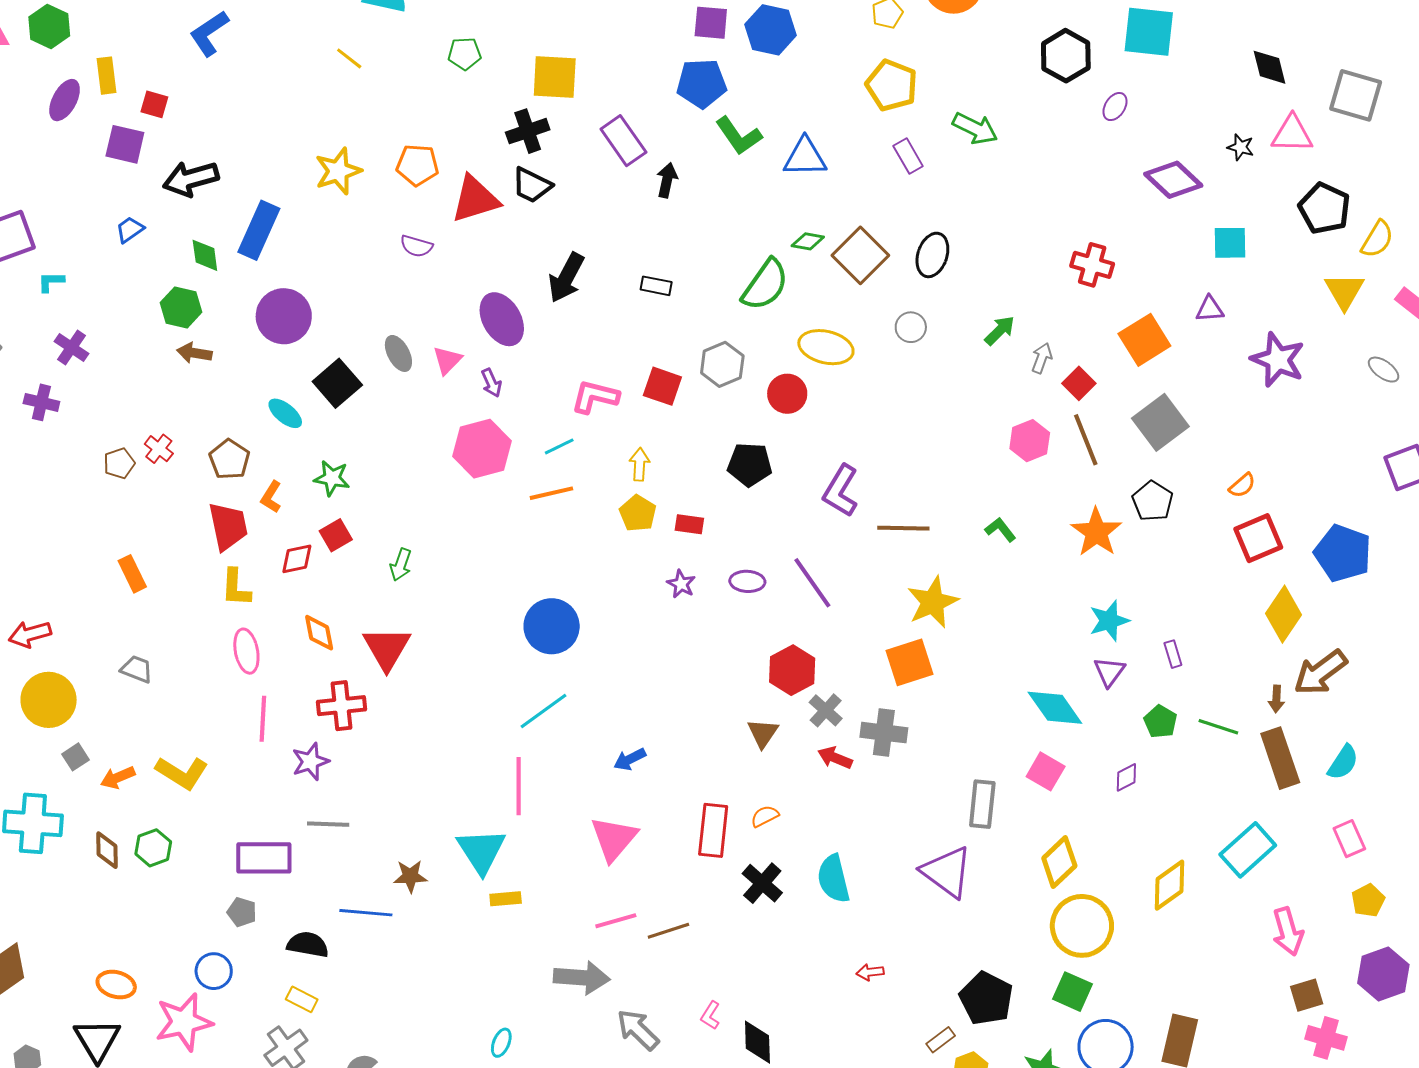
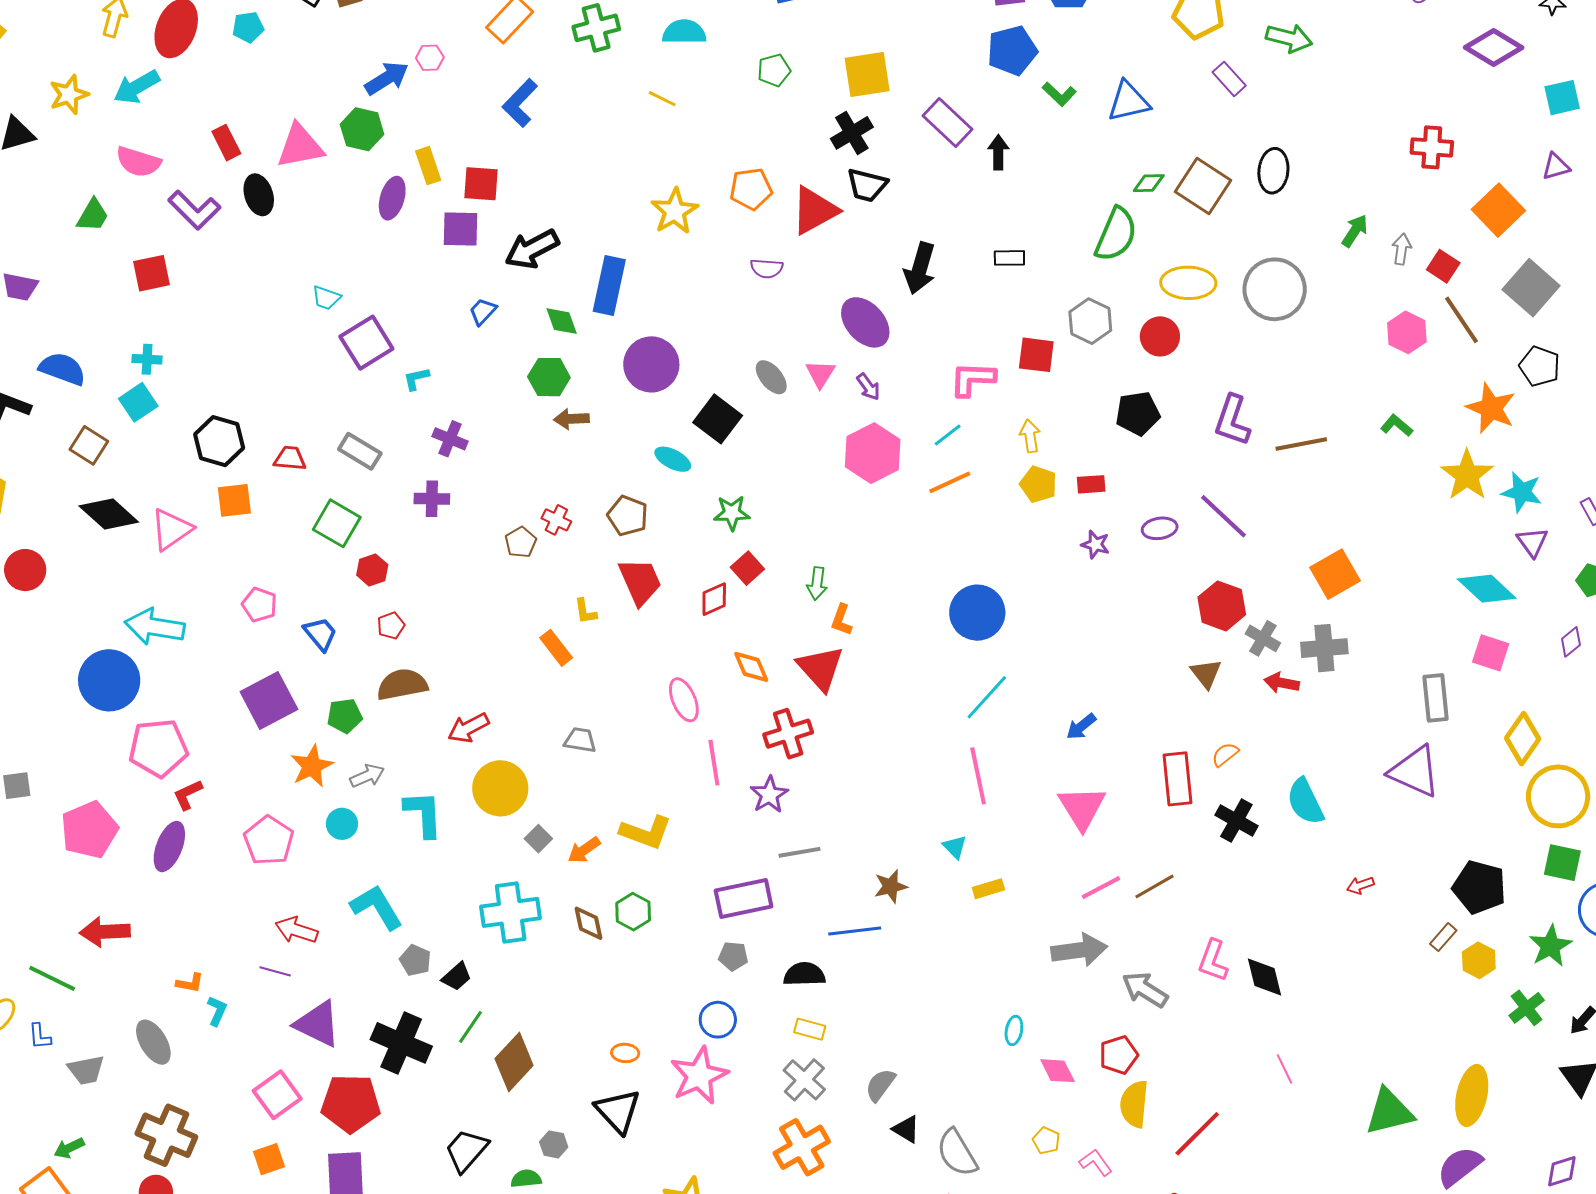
red square: (154, 104) -> (481, 184), size x1.4
green L-shape: (739, 136) -> (1059, 94), size x0.7
gray circle: (911, 327) -> (1275, 289), moved, size x2.0
orange L-shape: (271, 497) -> (842, 620), moved
yellow L-shape: (236, 588) -> (585, 611), moved, size x0.7
yellow star: (933, 602) -> (1467, 475), moved
cyan star: (1109, 621) -> (1522, 492), turned -30
cyan triangle: (481, 851) -> (955, 847), size x0.5
orange ellipse: (116, 985) -> (625, 1053), size x0.7
pink L-shape: (710, 1015) -> (1213, 961), size x1.5

